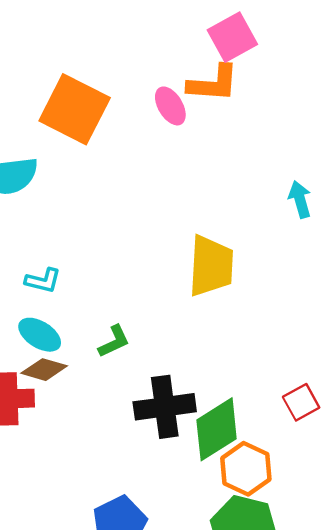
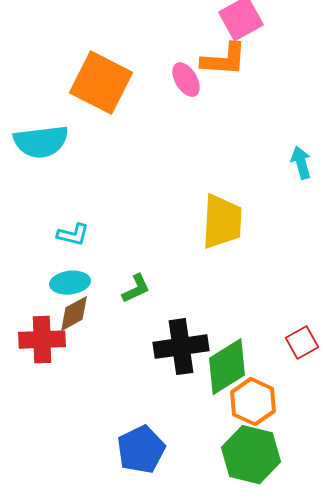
cyan ellipse: (40, 335) -> (70, 283), turned -39
brown diamond: (44, 370) -> (74, 314), turned -45

